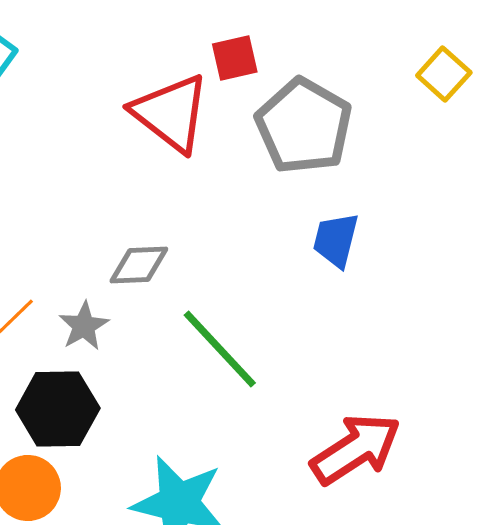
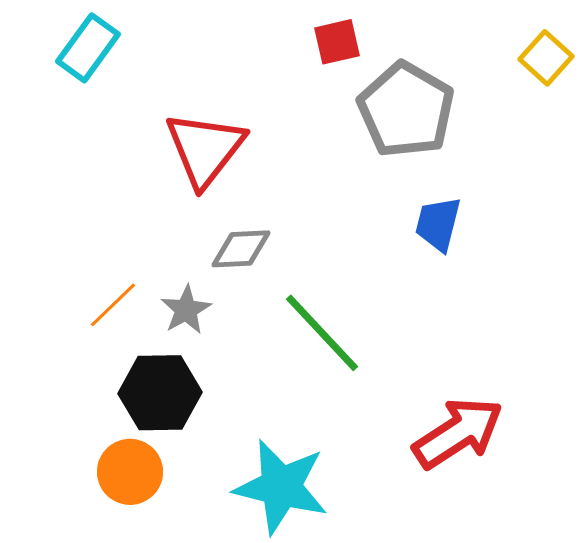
red triangle: (171, 113) -> (205, 149), moved, turned 30

